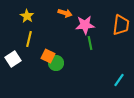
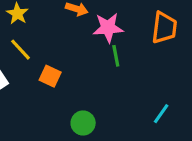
yellow line: (29, 39) -> (21, 50), turned -56
green circle: (56, 63) -> (83, 123), moved

